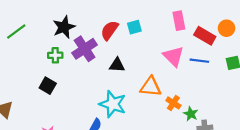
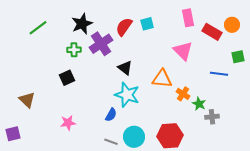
blue line: (199, 61) -> (219, 74), moved
black triangle: (117, 65) -> (125, 68), moved, turned 35
black square: (48, 86) -> (67, 78), turned 35

